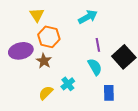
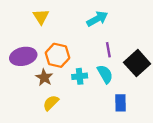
orange hexagon: (49, 37) -> (57, 55), moved
brown star: (44, 61) -> (44, 77), moved
cyan cross: (68, 84) -> (80, 76), moved, turned 32

